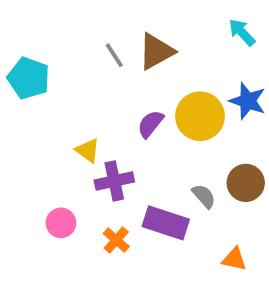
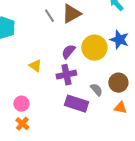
purple cross: (114, 181) -> (66, 75), moved
orange cross: (116, 240) -> (22, 124), moved
orange triangle: (234, 259) -> (120, 108), moved

